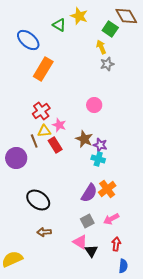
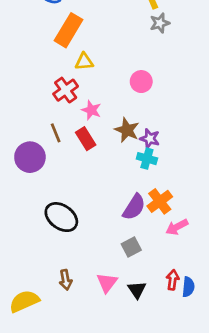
yellow triangle: (44, 131) -> (84, 62), moved
pink arrow: (111, 219) -> (177, 227), moved
brown arrow: (44, 232) -> (66, 280), moved, turned -96
pink triangle: (80, 242) -> (107, 283), moved, turned 35
blue semicircle: (123, 266) -> (188, 287), moved

